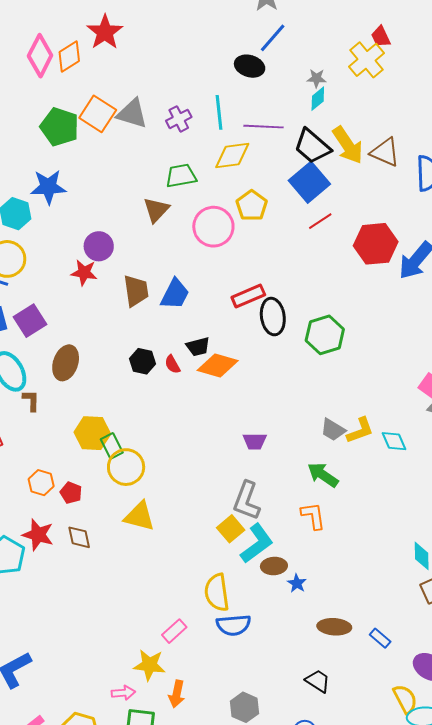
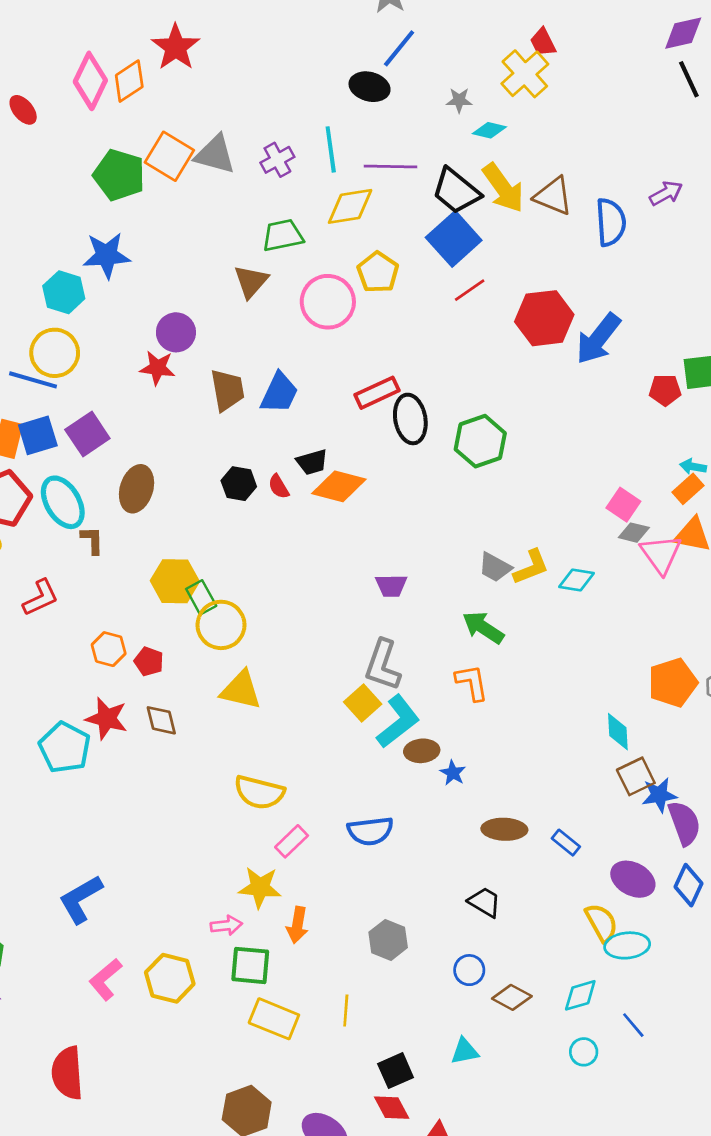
cyan diamond: (318, 99) -> (489, 130), moved, turned 55
cyan diamond: (394, 441) -> (577, 580), turned -56
yellow semicircle: (217, 593) -> (259, 792), moved, turned -66

